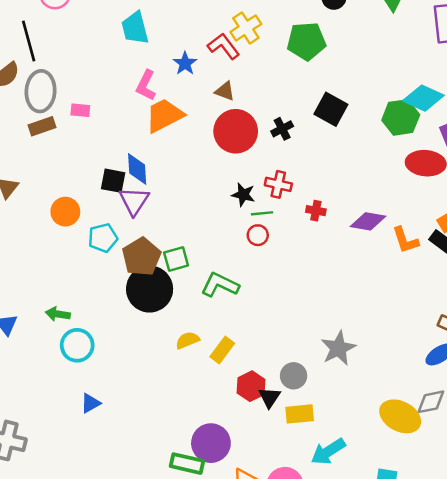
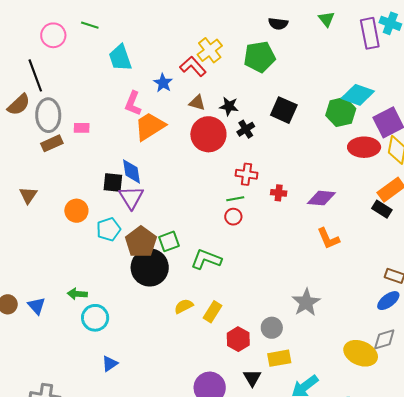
black star: (243, 195) -> (229, 106), moved
orange L-shape: (405, 240) -> (328, 238), moved
black triangle: (269, 397) -> (252, 378), moved

